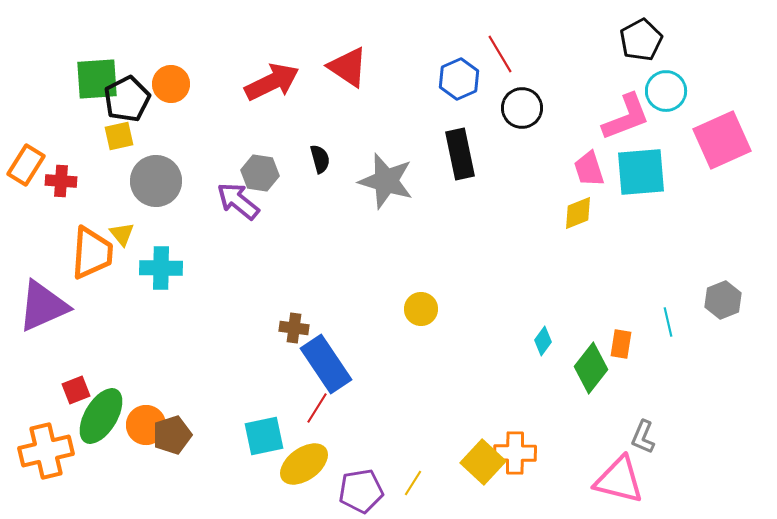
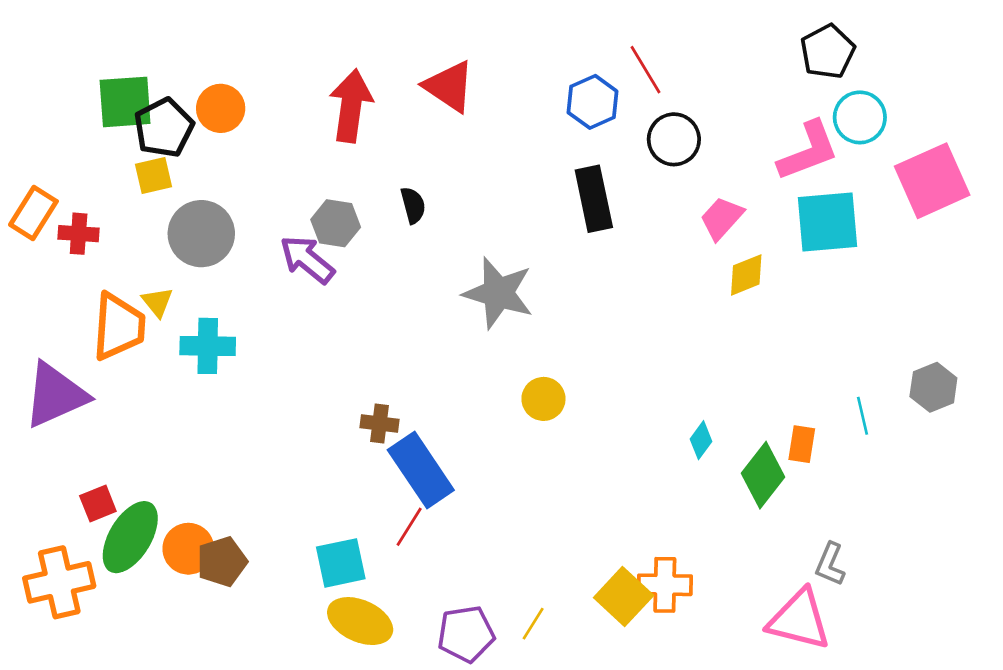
red arrow: (272, 82) -> (351, 106), turned -56
pink trapezoid: (589, 169) -> (722, 218), moved, turned 60
gray star: (386, 181) -> (498, 293), moved
yellow ellipse: (304, 464) -> (360, 621), moved, turned 60

